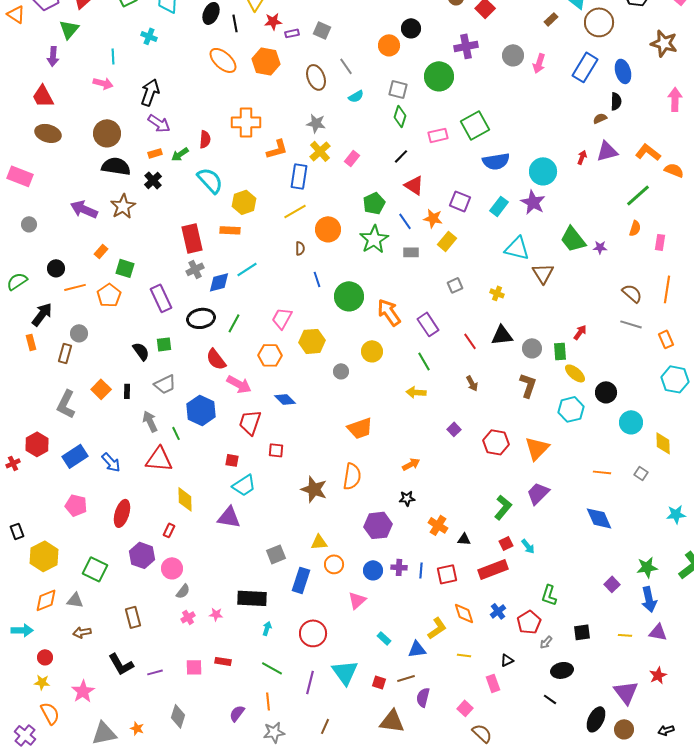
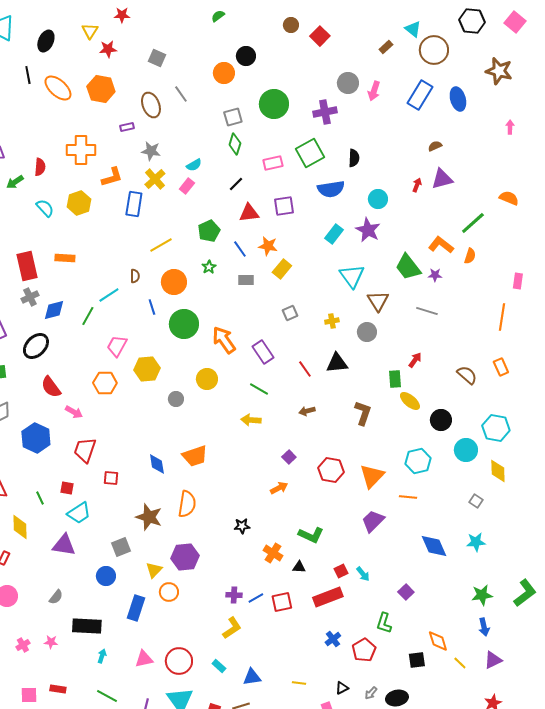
black line: (235, 23) -> (28, 75), moved
purple rectangle: (292, 33) -> (127, 127), moved
purple cross: (466, 46) -> (325, 112), moved
gray square: (398, 89) -> (233, 117), turned -30
cyan semicircle: (356, 96) -> (194, 165), moved
pink arrow: (675, 99) -> (510, 127), size x0.6
black semicircle: (616, 101) -> (354, 158), moved
orange L-shape: (648, 152) -> (441, 245), moved
cyan circle: (543, 171) -> (378, 199), size x0.7
cyan semicircle: (210, 180) -> (45, 208), size x0.7
red triangle: (414, 185) -> (249, 213), turned -40
purple square: (460, 201) -> (284, 206), moved, turned -30
yellow hexagon: (244, 202) -> (79, 203), moved
yellow line: (295, 211) -> (161, 245), moved
orange circle: (328, 229) -> (174, 282), moved
green star: (374, 239) -> (209, 267), size x0.5
pink rectangle: (660, 242) -> (518, 281), moved
cyan triangle: (517, 248) -> (352, 276), turned 40
cyan line: (247, 269) -> (109, 295), moved
yellow cross: (497, 293) -> (332, 321), turned -32
brown semicircle: (632, 293) -> (467, 375), moved
black ellipse: (201, 318) -> (36, 346), turned -36
green line: (234, 323) -> (88, 316), moved
gray line: (631, 324) -> (427, 311), moved
gray circle: (532, 348) -> (367, 332), moved
green line: (424, 361) -> (259, 389), turned -30
cyan hexagon: (675, 379) -> (496, 428), moved
brown arrow: (472, 383) -> (307, 411), turned 105
pink arrow: (239, 384) -> (74, 412), size x0.7
blue diamond: (285, 399) -> (157, 464), moved, turned 35
cyan hexagon: (571, 409) -> (418, 461), moved
green line: (176, 433) -> (40, 498), moved
orange arrow: (411, 464) -> (279, 488), moved
orange line: (602, 472) -> (408, 497), moved
green L-shape: (503, 507) -> (311, 535), moved, turned 75
cyan star: (676, 514) -> (476, 542), moved
purple hexagon: (378, 525) -> (185, 557), moved
yellow triangle: (319, 542) -> (154, 570), turned -42
gray square: (276, 554) -> (121, 547), moved
blue circle: (373, 570) -> (106, 576), moved
blue line: (421, 570) -> (256, 598), turned 56
purple square: (612, 584) -> (406, 592), moved
gray semicircle: (183, 591) -> (56, 597), moved
blue arrow: (649, 599) -> (484, 627), size x0.7
pink triangle: (357, 600) -> (144, 659), moved, turned 30
orange diamond: (464, 613) -> (438, 641), moved
yellow L-shape: (437, 628) -> (232, 628), moved
purple triangle: (658, 632) -> (493, 660), turned -36
red circle: (313, 633) -> (179, 661), moved
yellow line: (625, 635) -> (460, 663), turned 40
gray arrow: (546, 642) -> (371, 693), moved

